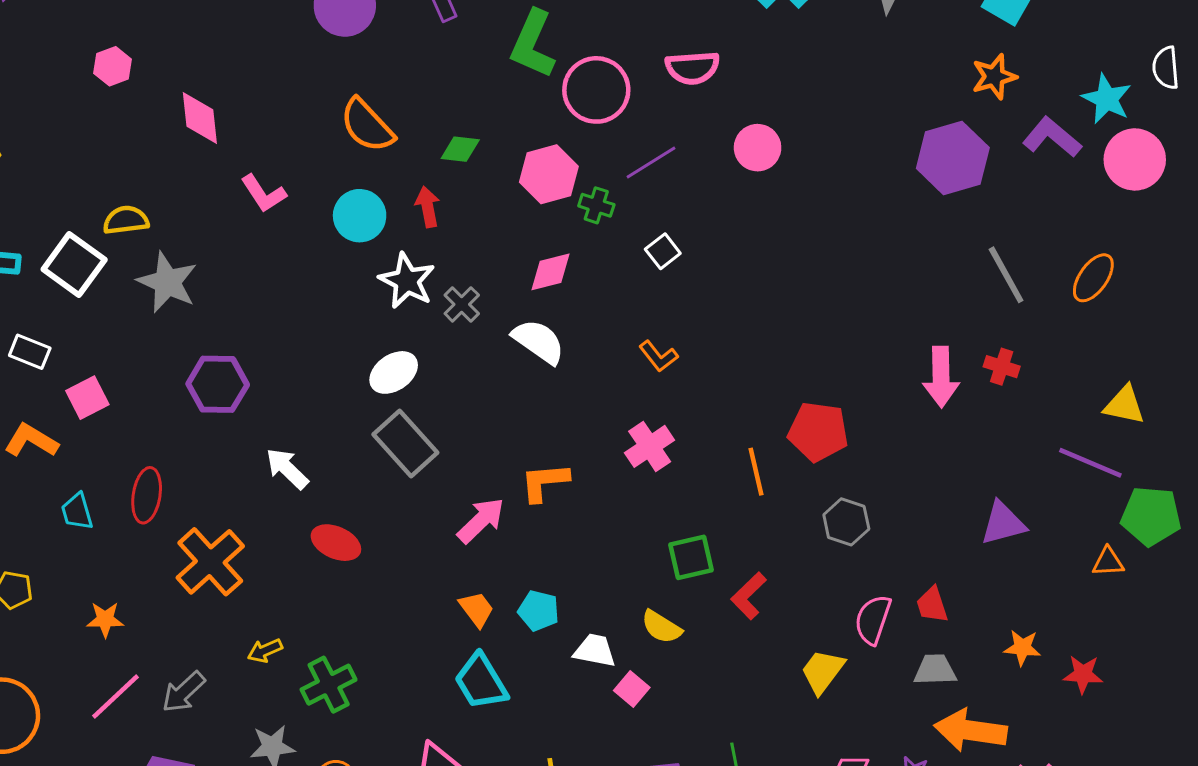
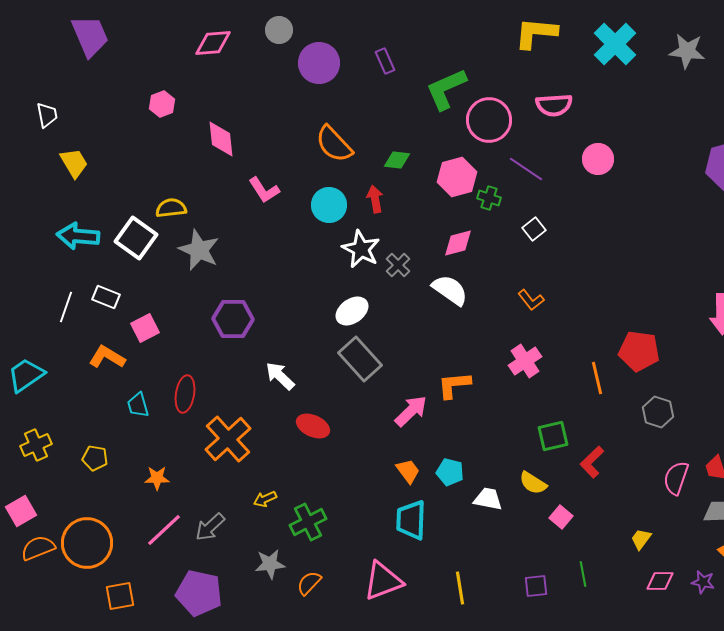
green L-shape: (533, 44) -> (446, 89), turned 42
purple line: (651, 162) -> (526, 169), turned 66
yellow trapezoid: (823, 671) -> (641, 539), moved, size x0.7
cyan trapezoid: (481, 682) -> (411, 520), turned 33
pink square: (632, 689) -> (561, 517), moved

